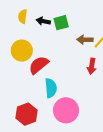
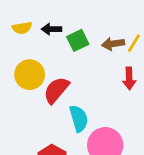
yellow semicircle: (23, 16) -> (22, 28), turned -96
green square: (61, 23) -> (78, 40), moved

